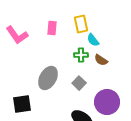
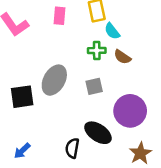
gray square: (79, 83) -> (94, 86), turned 32
black square: (22, 104) -> (22, 97), moved

